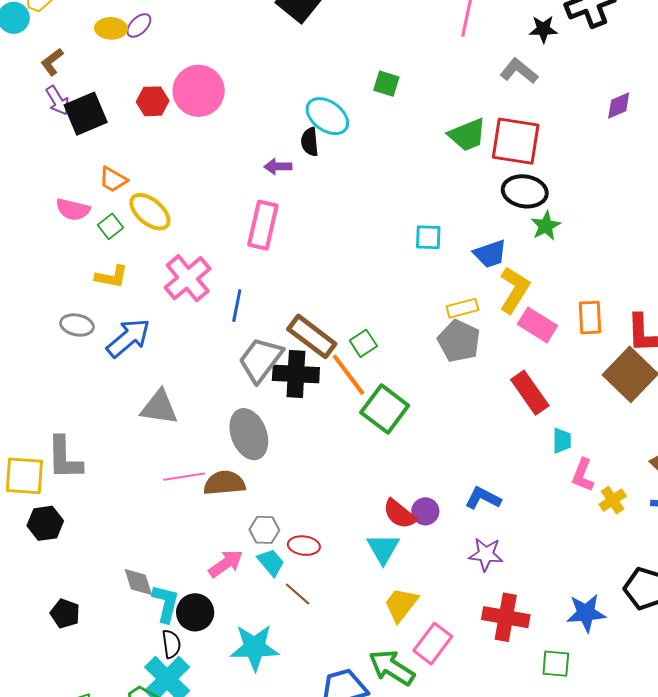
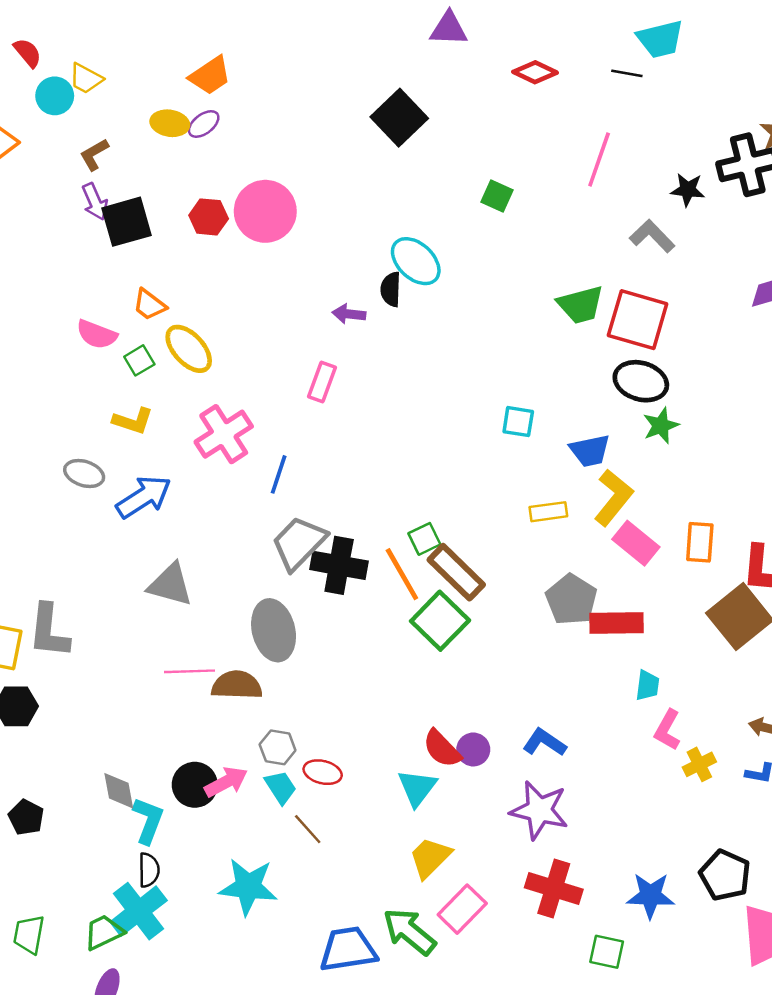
green square: (386, 84) -> (497, 196), moved
pink rectangle: (263, 225) -> (322, 382), size x0.7
brown rectangle: (312, 336) -> (456, 572), moved
gray pentagon: (459, 341) -> (571, 600), moved
red rectangle: (530, 393) -> (616, 623), turned -63
purple star: (486, 554) -> (539, 810), size x1.4
black circle: (195, 612) -> (195, 785), moved

